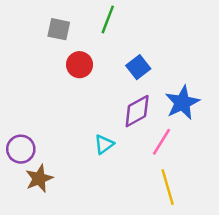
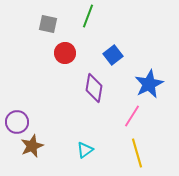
purple diamond: (137, 111) -> (94, 88), moved, turned -52
cyan triangle: (104, 144) -> (85, 150), moved

